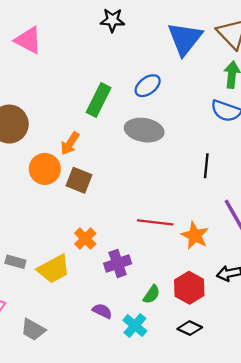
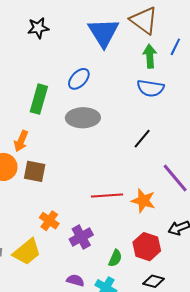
black line: (206, 166) -> (142, 139), turned 45

